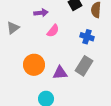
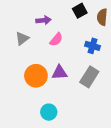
gray triangle: (13, 28) -> (22, 38), moved
purple triangle: (60, 73) -> (59, 73), moved

